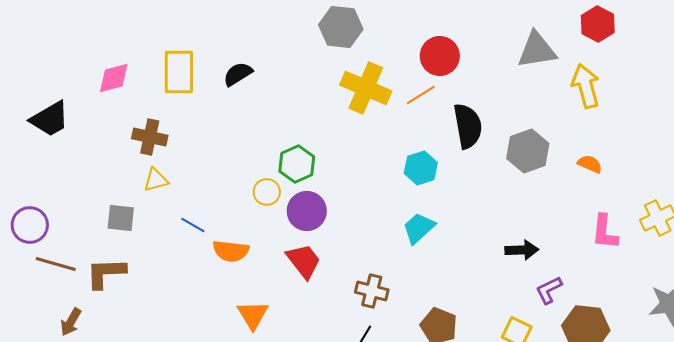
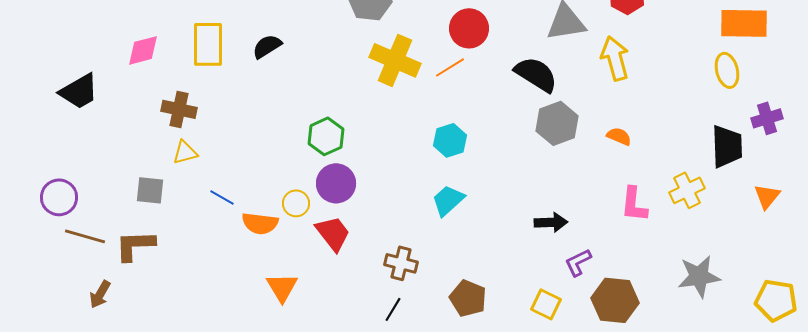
black semicircle: (468, 126) -> (536, 74), moved, turned -48
yellow circle: (267, 192) -> (296, 203), moved

